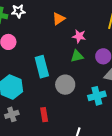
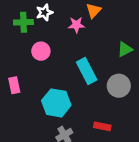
pink star: (79, 36) -> (76, 25), moved
red rectangle: (44, 115) -> (102, 126), turned -56

